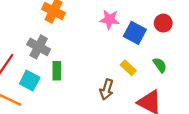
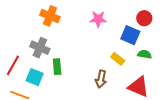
blue square: (135, 33) -> (130, 35), moved
green semicircle: (160, 65) -> (144, 54), turned -40

